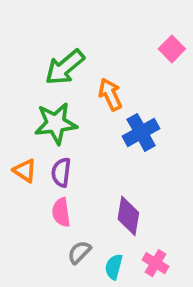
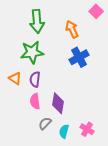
green arrow: (65, 67) -> (37, 21), turned -55
orange arrow: (110, 94) -> (72, 29), moved
purple diamond: (128, 216) -> (58, 103), moved

